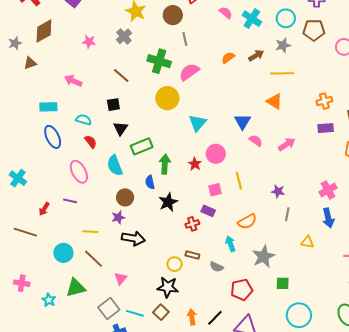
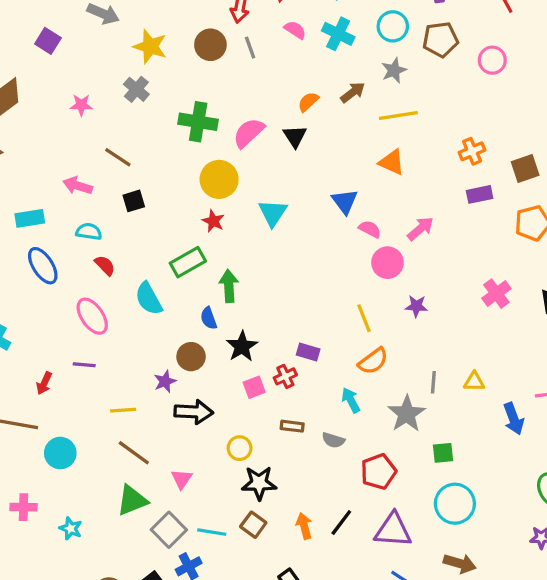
gray line: (185, 39) -> (250, 48), moved
brown line: (121, 75) -> (118, 157), moved
pink arrow: (73, 81) -> (78, 186), moved
black triangle: (121, 128) -> (295, 136), moved
pink circle: (216, 154) -> (388, 263), moved
red star: (195, 164) -> (213, 221), moved
yellow line: (239, 181) -> (364, 318), moved
pink square: (215, 190) -> (254, 387), moved
brown circle: (125, 197) -> (191, 357), moved
gray line: (287, 214) -> (433, 382), moved
blue arrow: (328, 218) -> (514, 419), moved
cyan circle: (63, 253) -> (60, 453), moved
yellow circle: (175, 264) -> (240, 448), moved
green triangle: (76, 288) -> (132, 500), moved
cyan circle: (299, 315) -> (455, 504), moved

